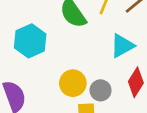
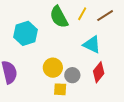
cyan triangle: (122, 46) -> (92, 45), turned 48

